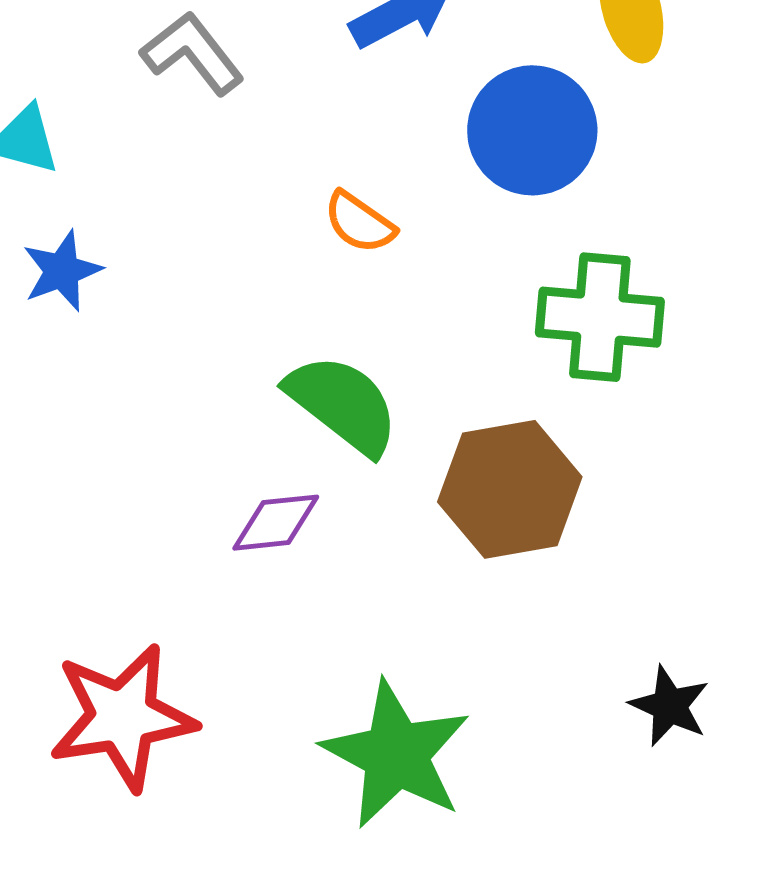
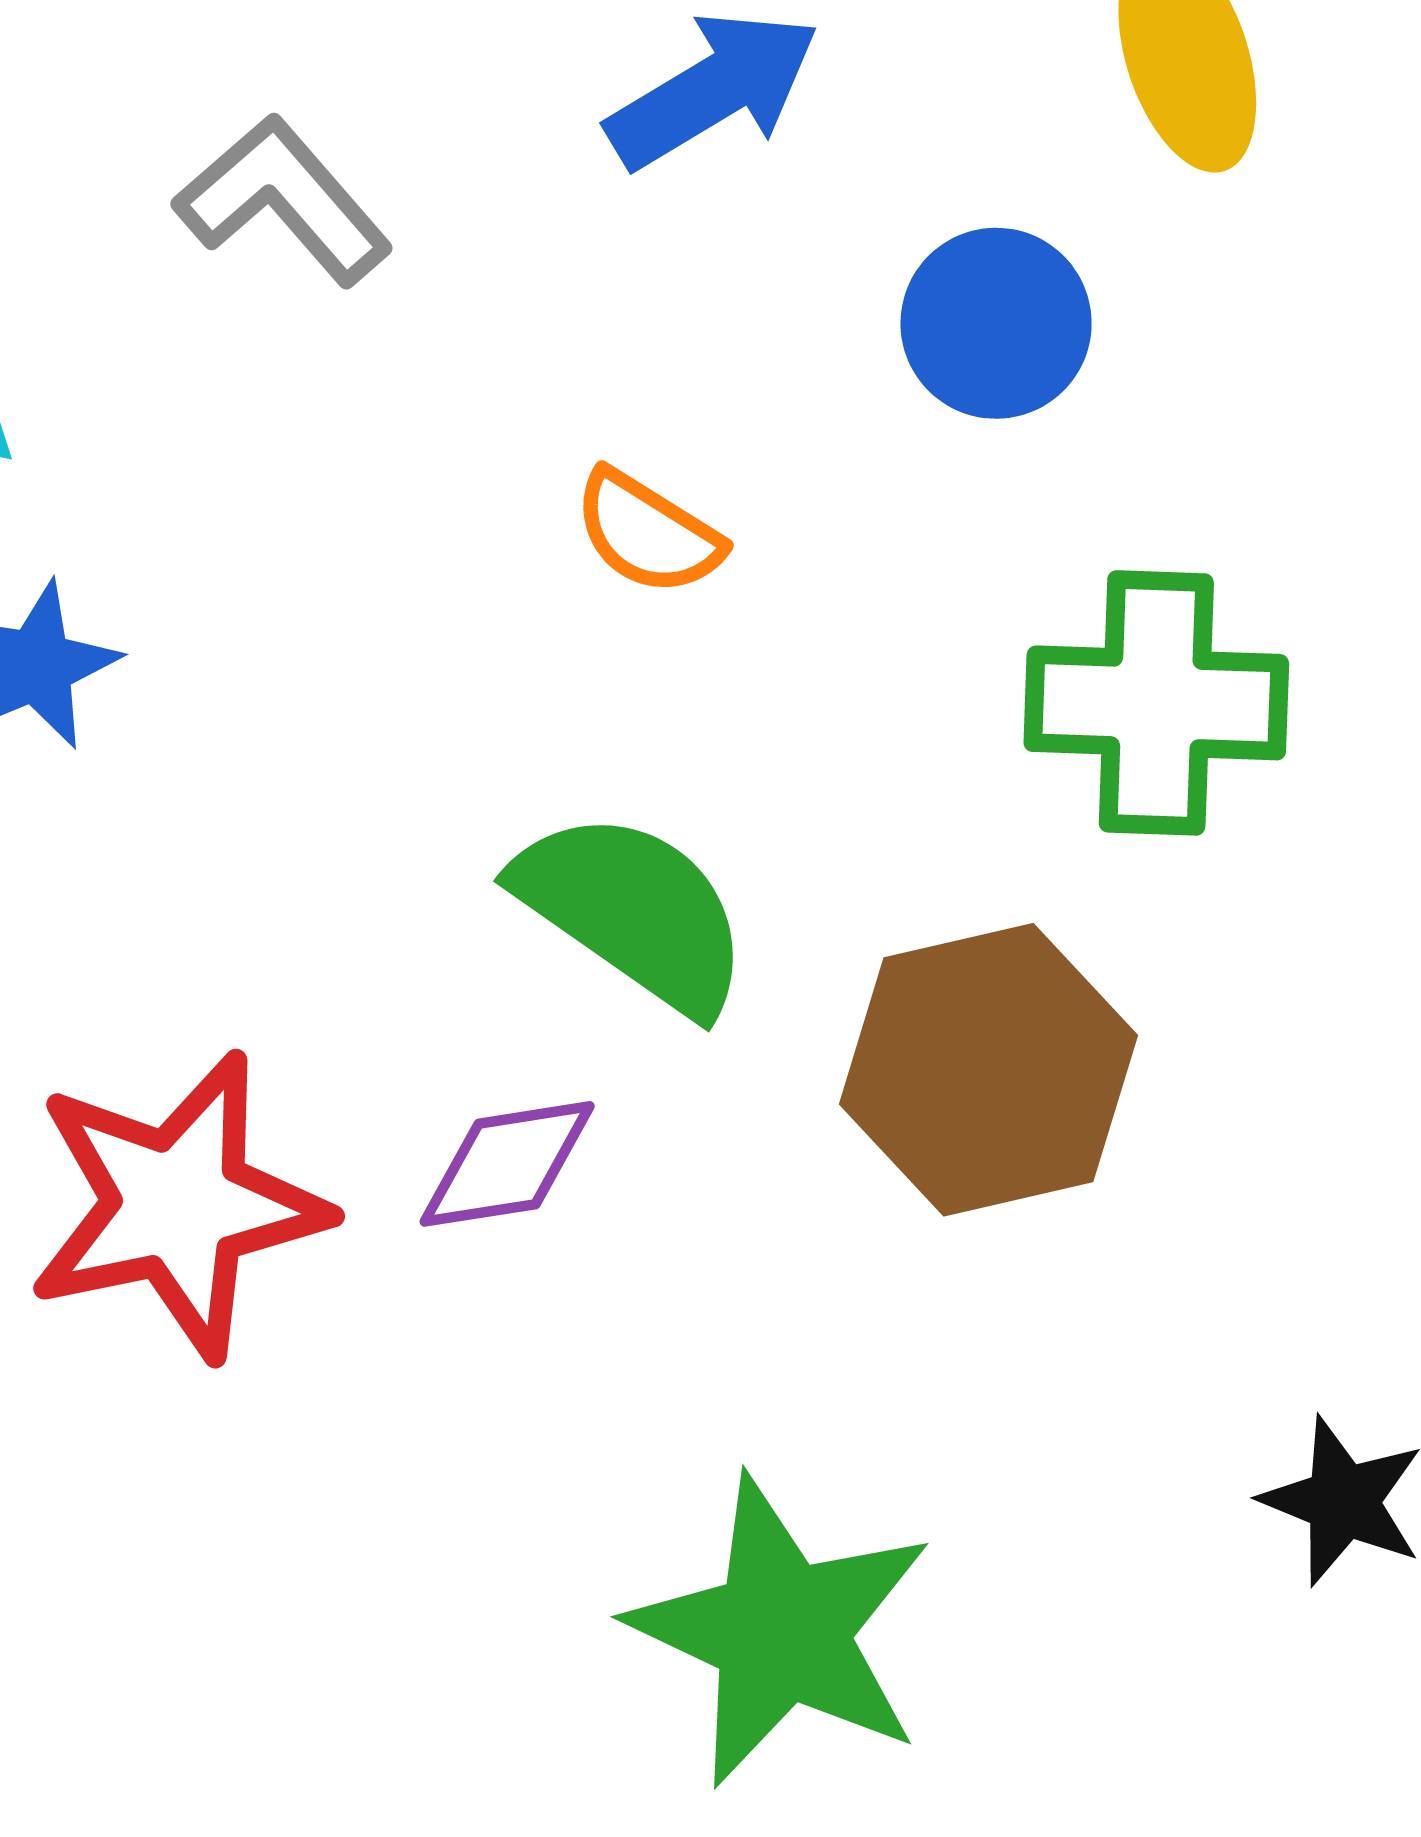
blue circle: (532, 130) -> (996, 323), size x0.7
red star: (123, 717) -> (177, 1205), moved

